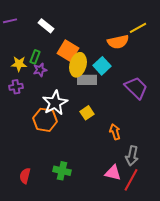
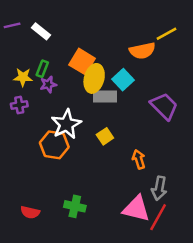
white rectangle: (46, 26) -> (41, 31), moved
pink triangle: (113, 173) -> (136, 209), size x1.4
red semicircle: (25, 176) -> (30, 212), turned -91

